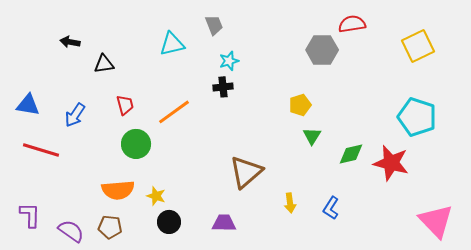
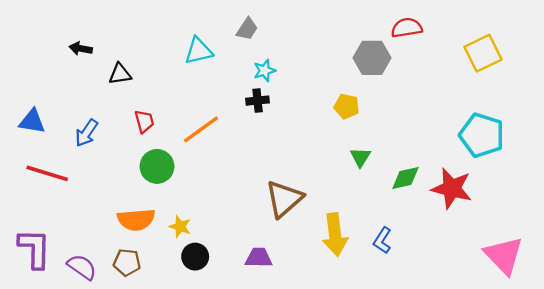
gray trapezoid: (214, 25) -> (247, 29), turned 55
yellow pentagon: (300, 105) -> (347, 106), moved, turned 30
yellow arrow: (290, 203) -> (335, 235), size x1.8
purple L-shape: (30, 215) -> (34, 248), size x1.4

